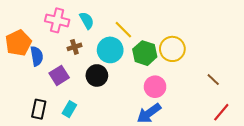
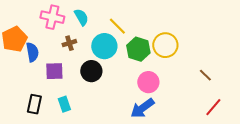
purple square: (59, 75) -> (54, 71), turned 30
cyan rectangle: (69, 109) -> (64, 104), turned -49

